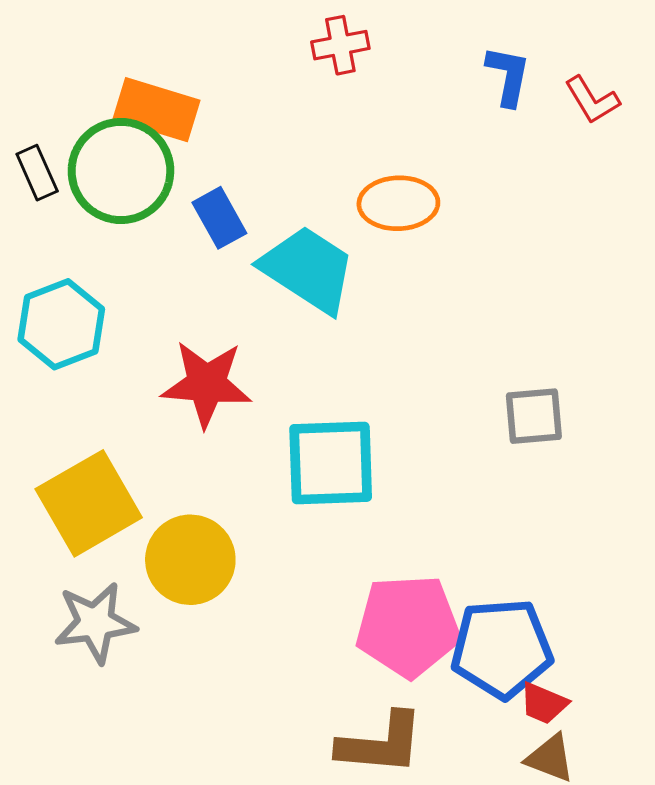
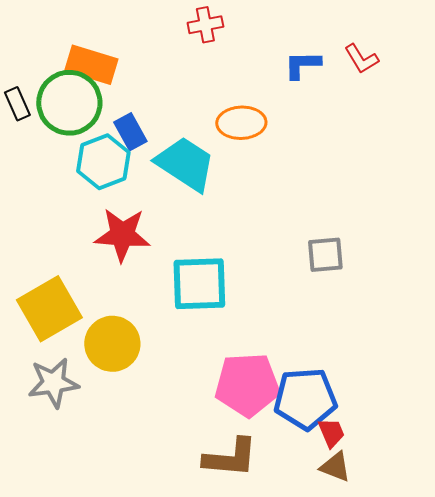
blue L-shape: (508, 76) -> (302, 65), moved, turned -102
cyan hexagon: (61, 324) -> (103, 162), moved
red trapezoid: (544, 703) -> (331, 433), turned -136

